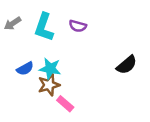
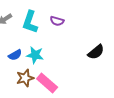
brown star: (49, 85) -> (25, 78), moved
pink rectangle: (65, 104) -> (47, 83), size x1.5

